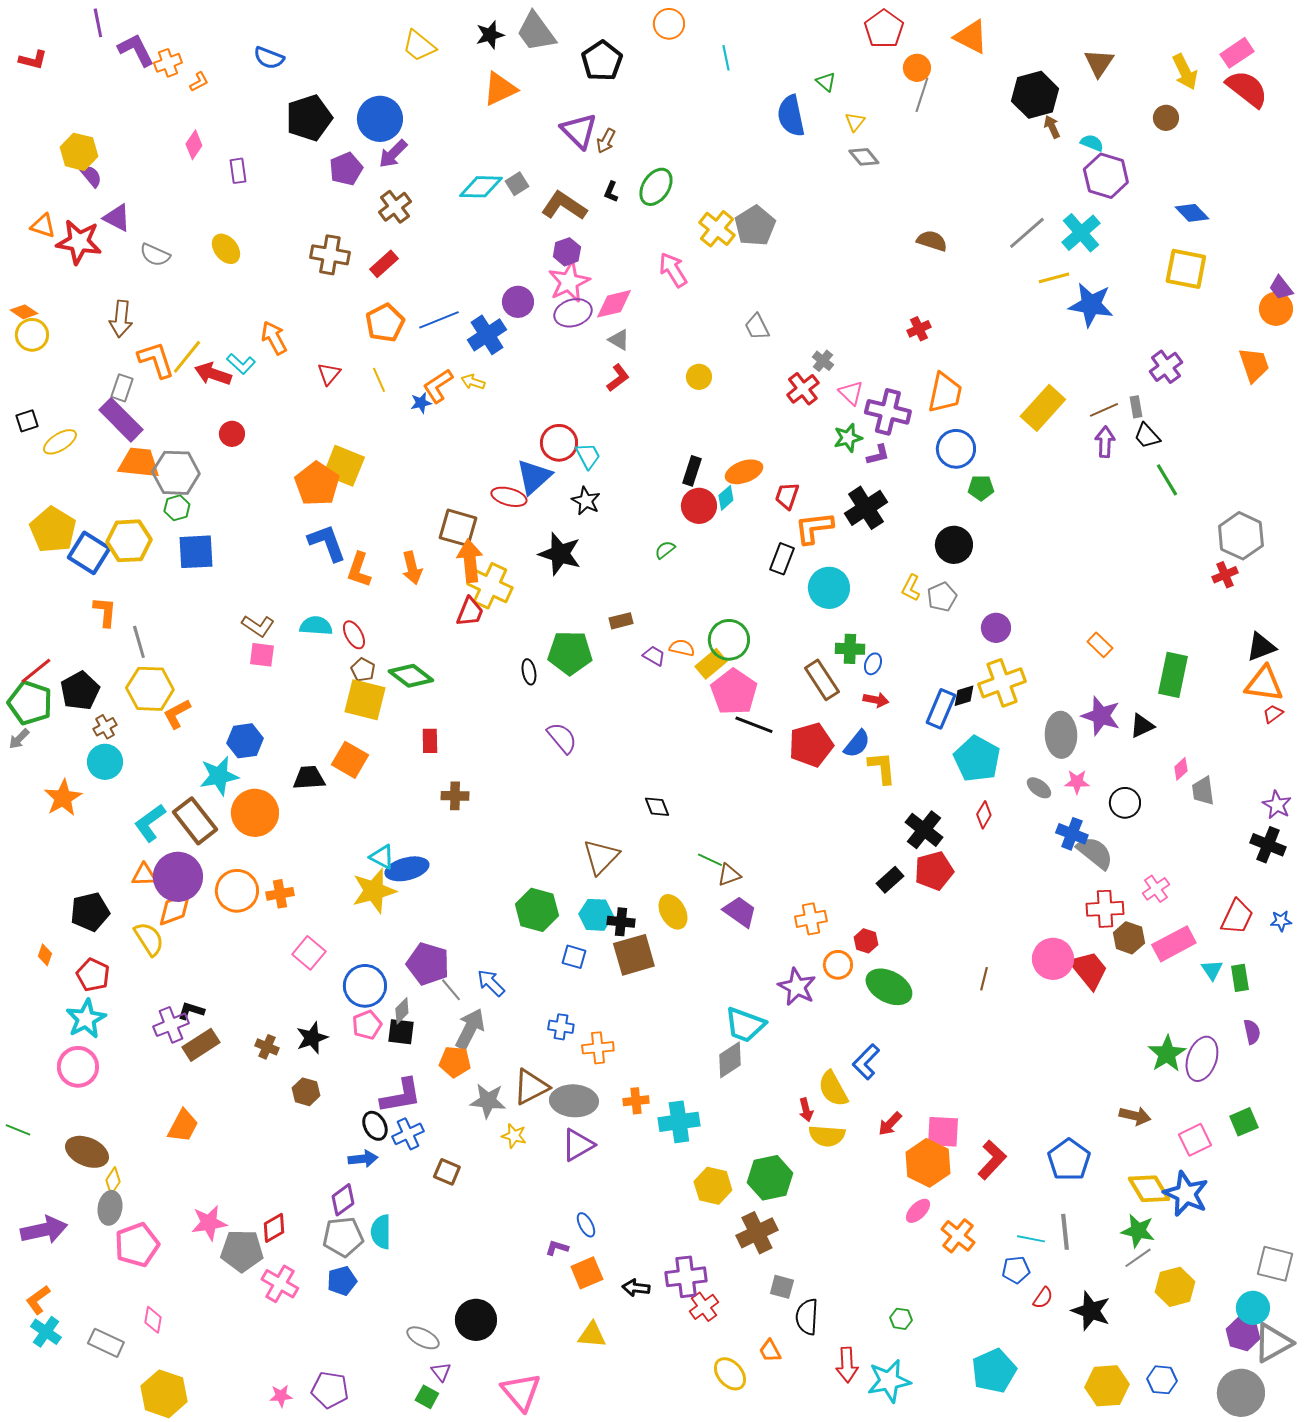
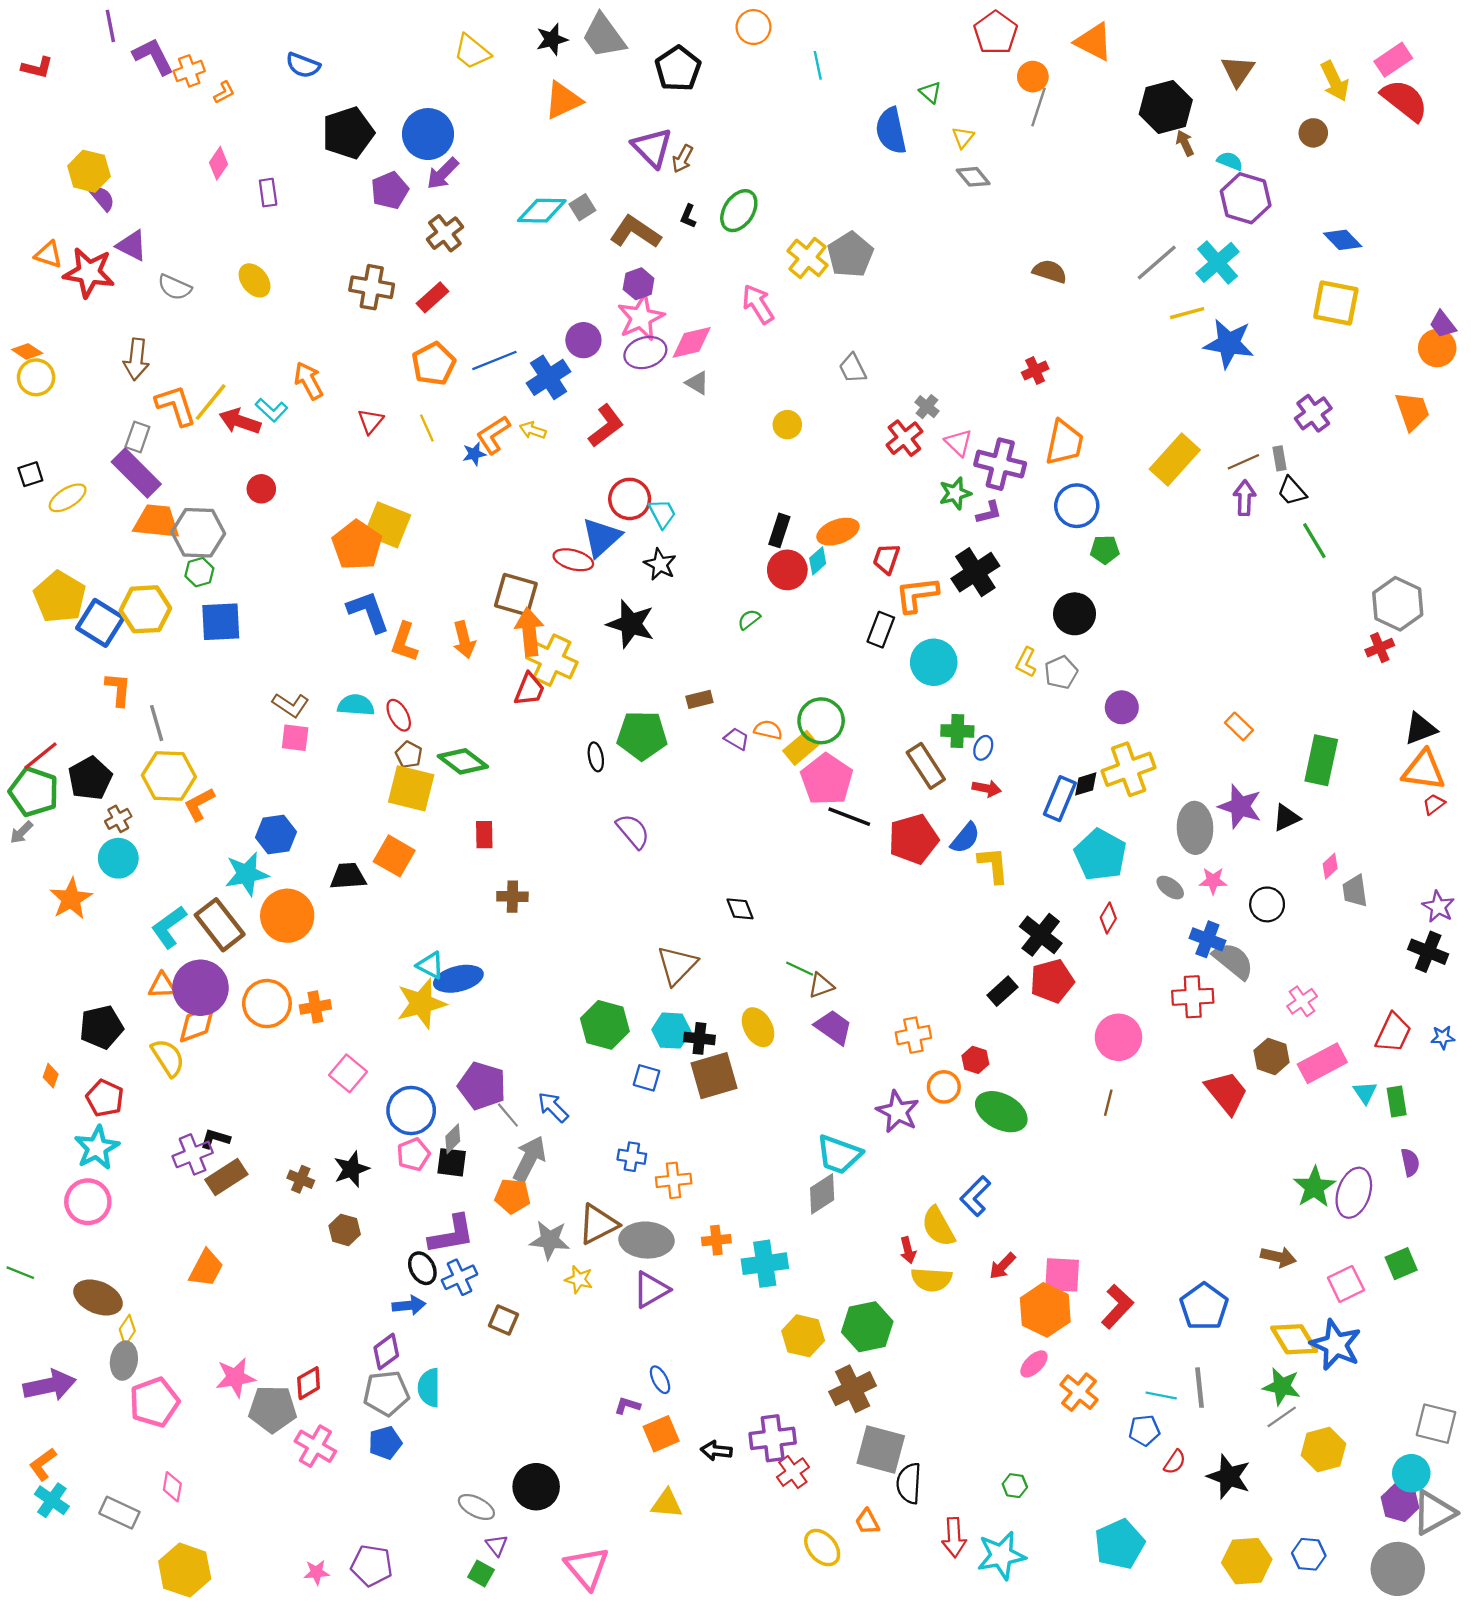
red L-shape: (618, 378) -> (606, 426), moved, size x1.4
red cross: (1105, 909) -> (1193, 997), moved
pink circle: (1053, 959) -> (1118, 1037), moved
gray square: (782, 1287) -> (881, 1450), size x1.8

